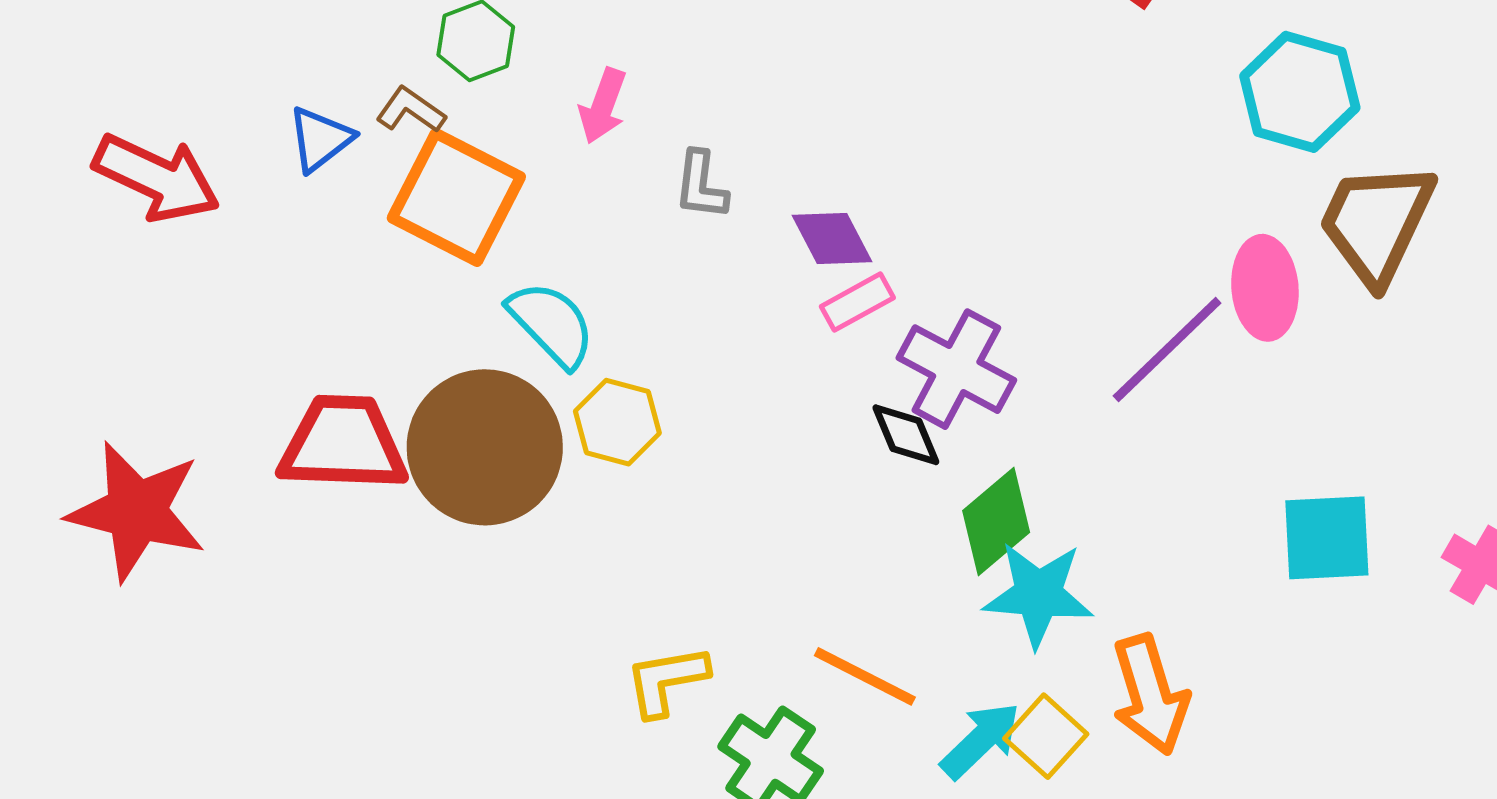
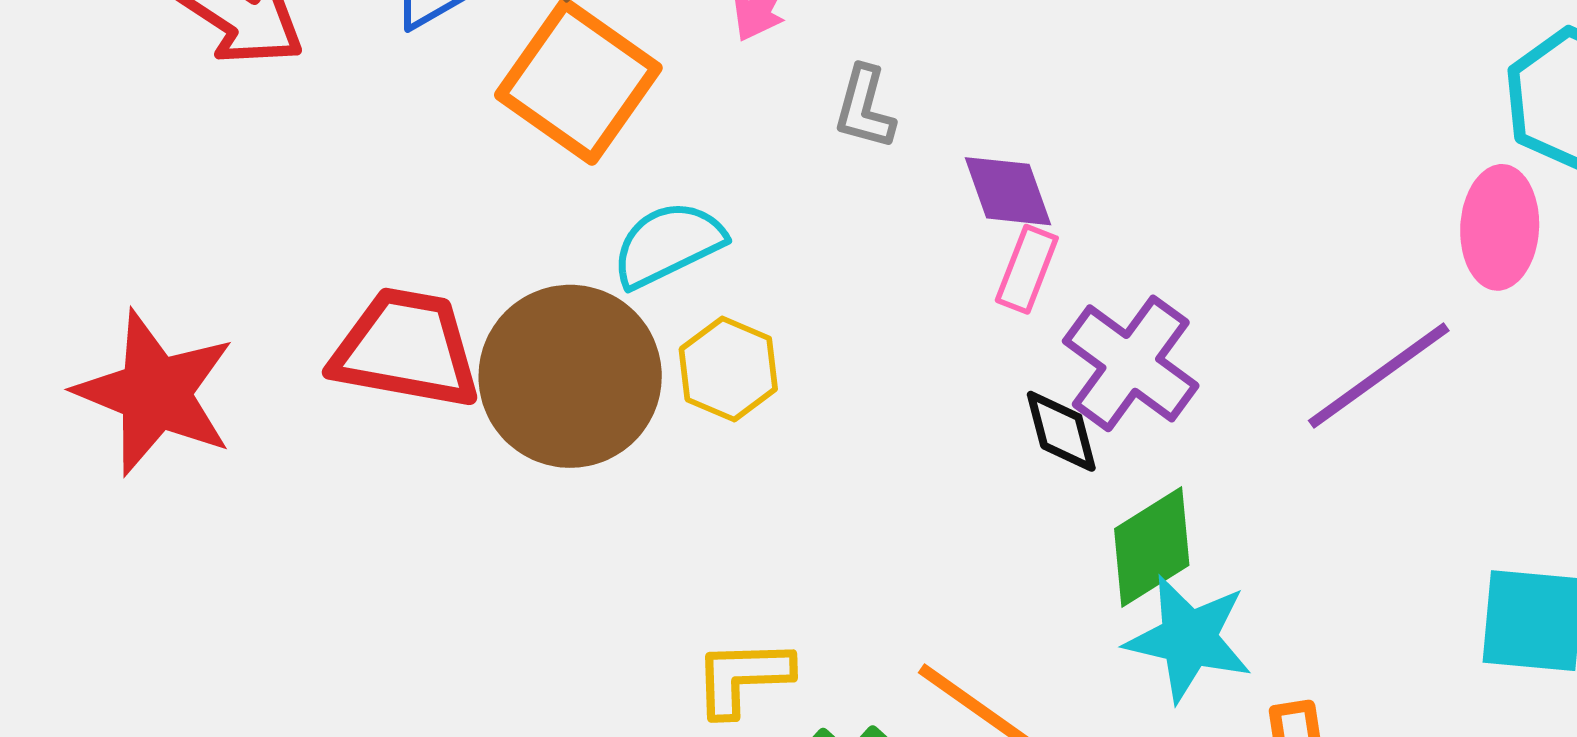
pink ellipse: (1265, 288) -> (1500, 227), moved
pink rectangle: (857, 302) -> (1027, 269), turned -48
cyan semicircle: (552, 324) -> (668, 244), turned -80

